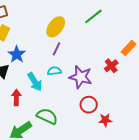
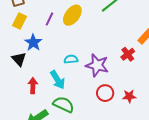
purple line: (56, 49) -> (50, 19), moved
cyan arrow: (35, 82) -> (58, 80), moved
red star: (105, 120) -> (129, 96), moved

